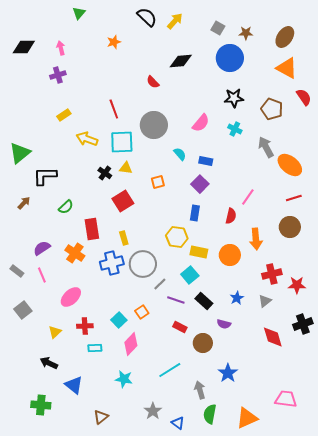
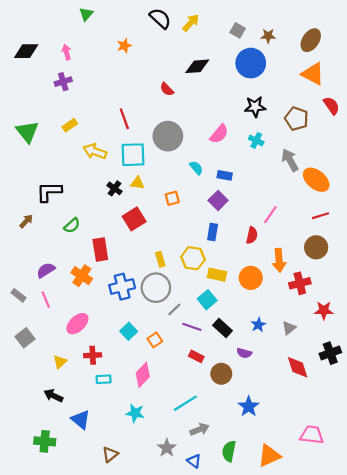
green triangle: (20, 153) -> (27, 132), moved, turned -30
yellow rectangle: (124, 238) -> (160, 259), moved
red cross: (272, 274) -> (300, 283), moved
cyan square: (119, 320) -> (129, 331), moved
gray arrow: (200, 390) -> (200, 429), moved, turned 84

